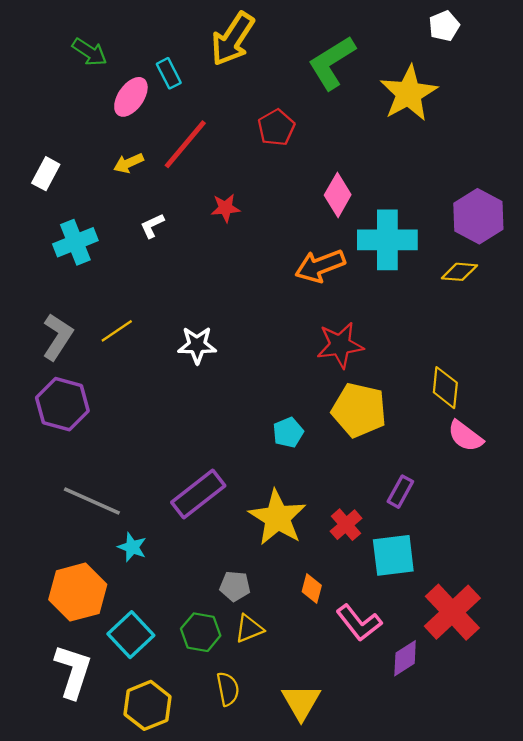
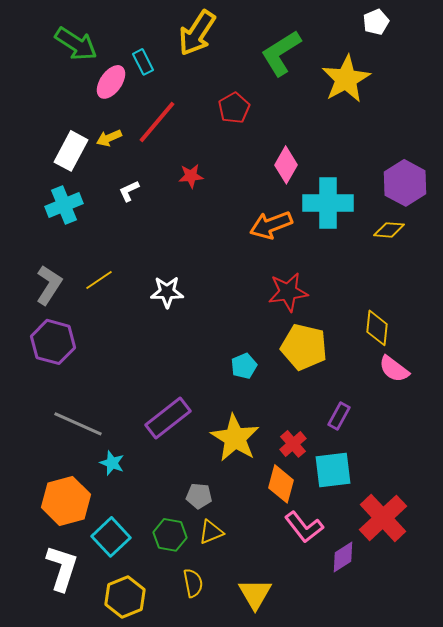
green arrow: (90, 52) -> (76, 44), size x1.4
white rectangle: (46, 174) -> (71, 151), moved, size x1.4
orange diamond: (312, 588) -> (281, 484), moved, size x1.5

